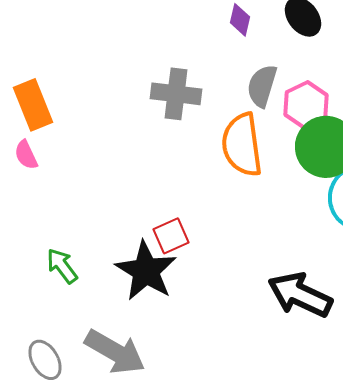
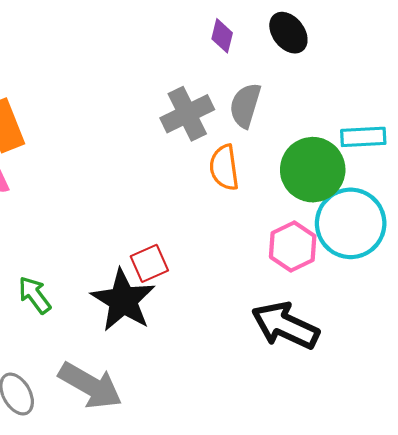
gray cross: (176, 94) -> (187, 114), moved, turned -33
pink hexagon: (306, 105) -> (293, 247), moved
orange semicircle: (242, 145) -> (224, 168), size x0.7

